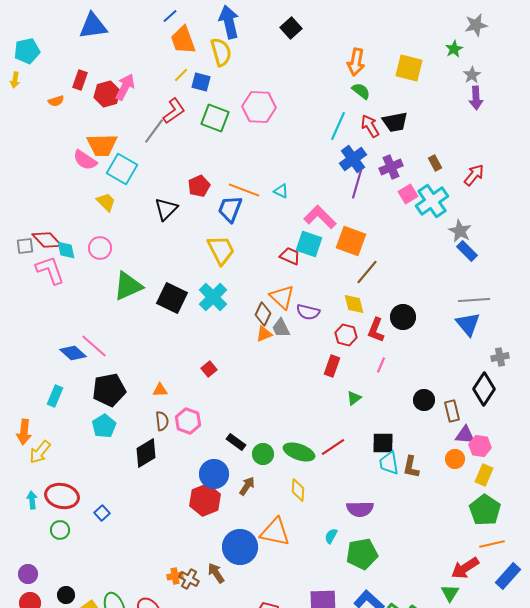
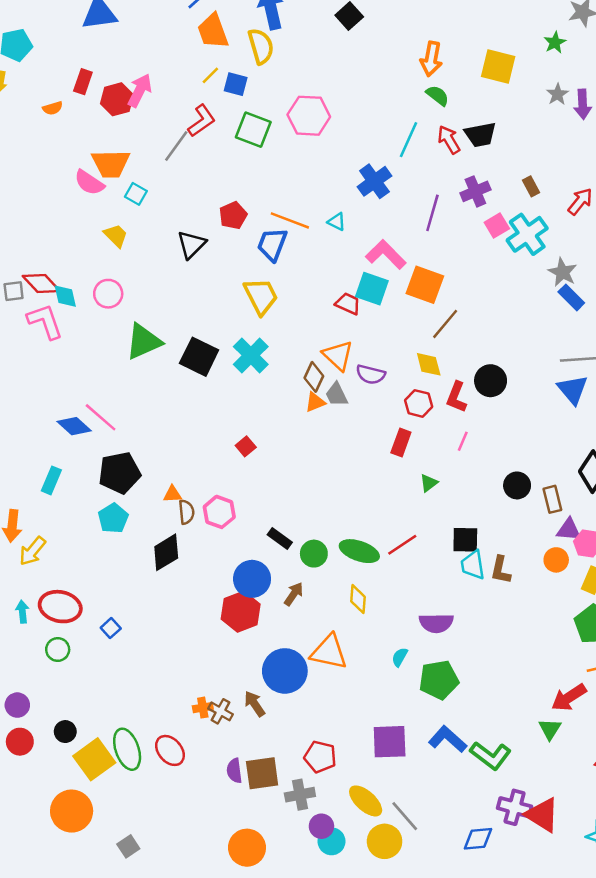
gray star: (472, 75) -> (557, 94), moved
blue cross: (353, 159) -> (374, 181), moved
cyan square: (122, 169) -> (136, 194), size x0.6
orange triangle: (160, 390) -> (173, 494), moved

